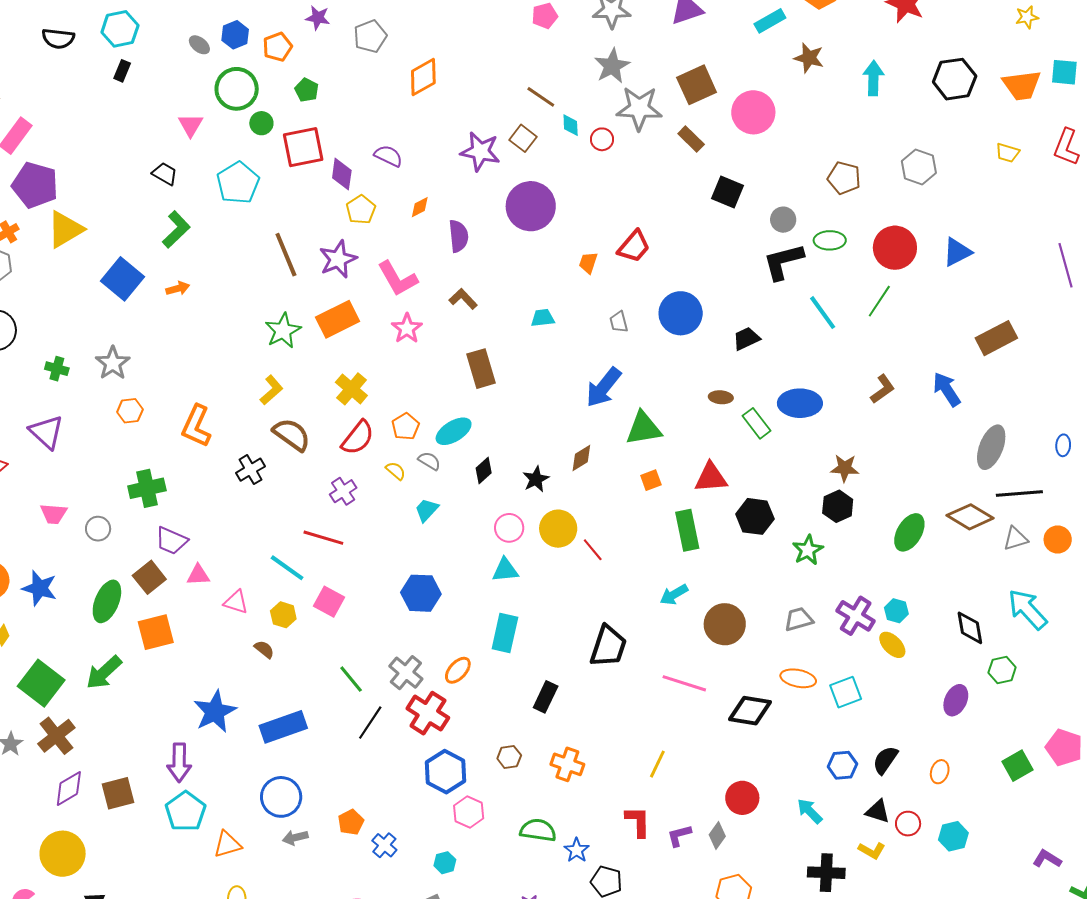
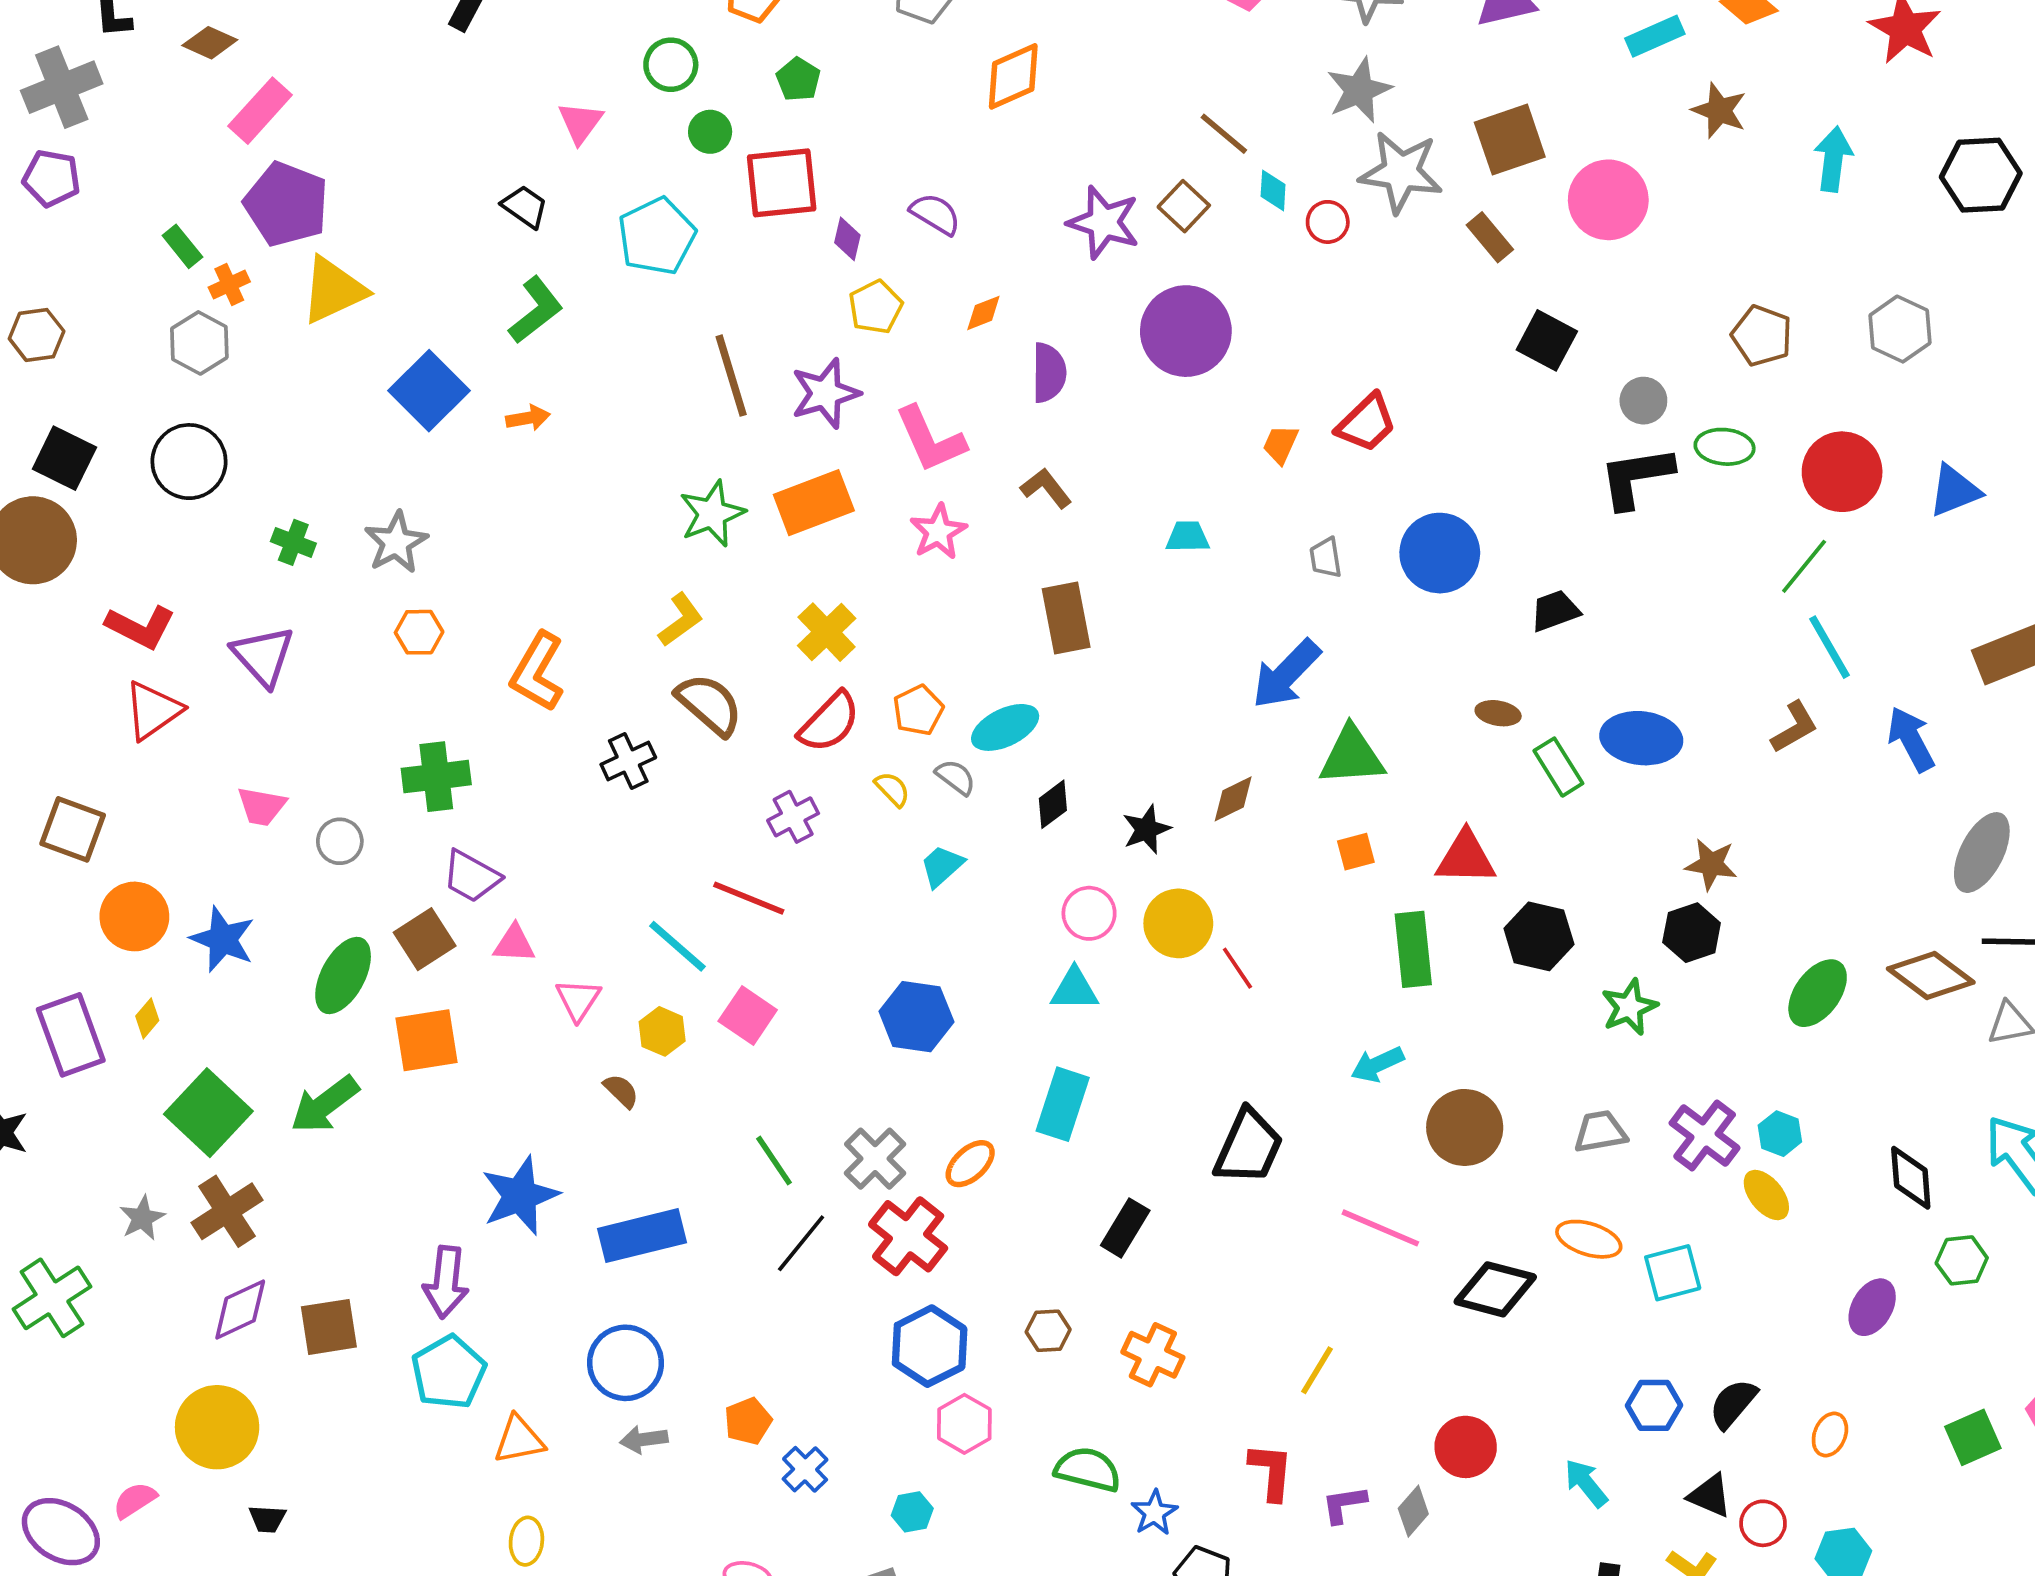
green circle: (237, 89) -> (671, 65), size x0.7
purple diamond: (342, 174) -> (847, 239), size x0.7
cyan line: (823, 313) -> (1829, 647), moved
pink triangle: (236, 602) -> (578, 1000), turned 40

